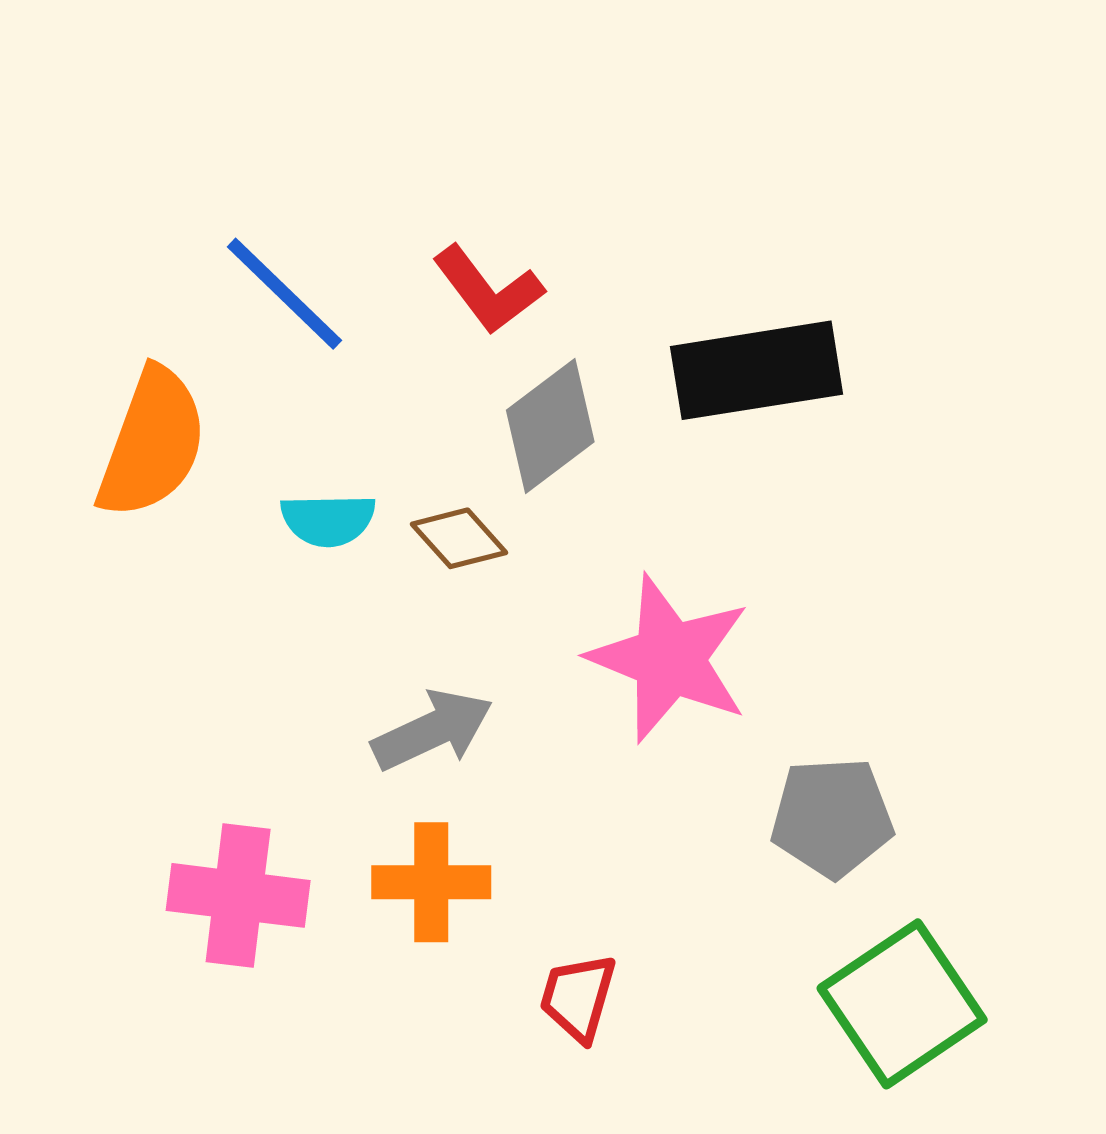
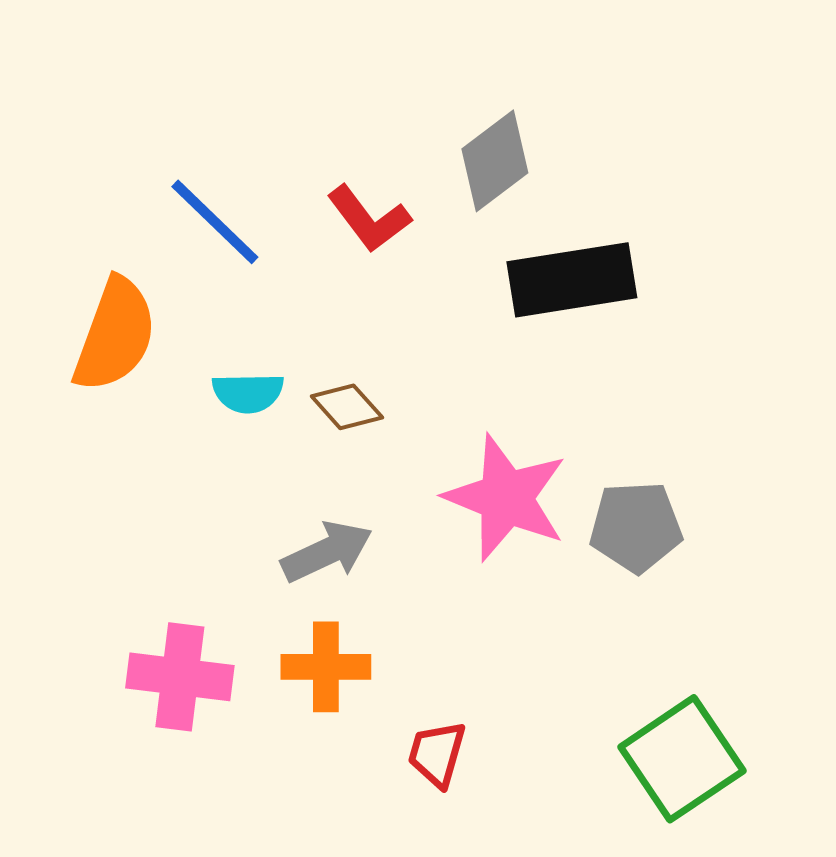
gray diamond: (550, 426) -> (495, 161), moved
gray pentagon: (832, 817) -> (636, 527), moved

